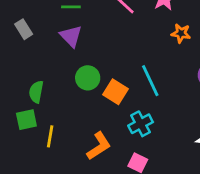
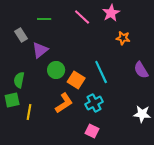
gray rectangle: (24, 29) -> (21, 35), moved
purple triangle: (71, 36) -> (40, 50), moved, turned 36
orange L-shape: (99, 146) -> (64, 103), moved

